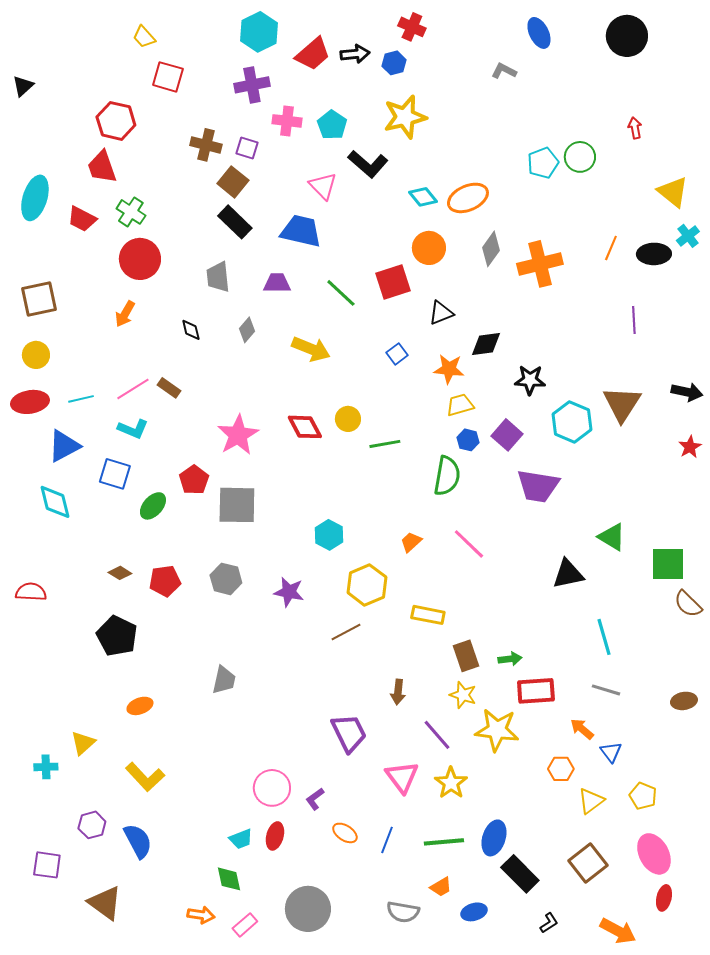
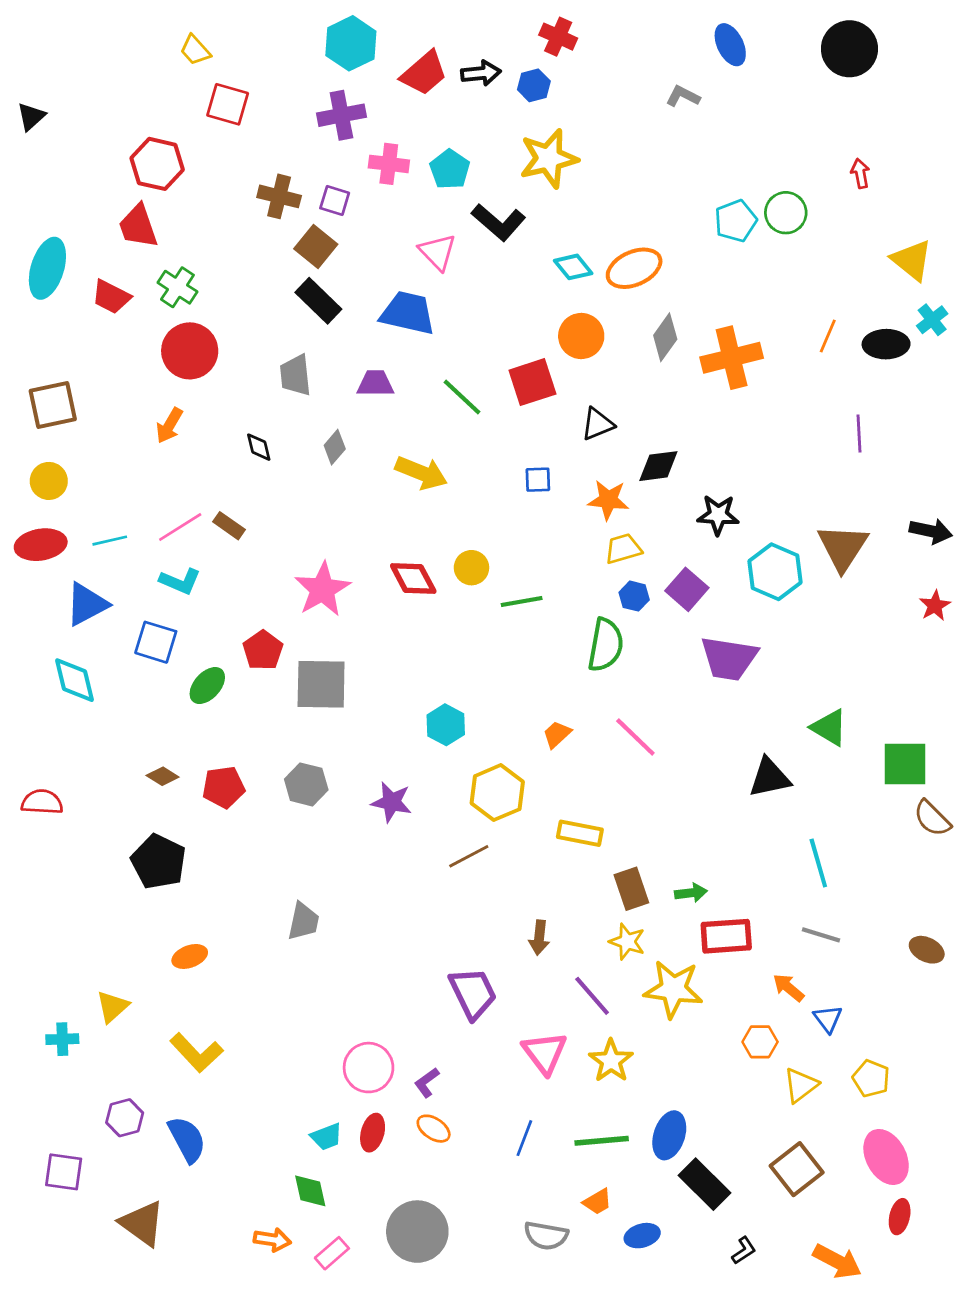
blue square: (397, 354) -> (538, 480), turned 35
brown ellipse: (684, 701) -> (927, 950), turned 35
orange ellipse: (345, 833) -> (434, 1129), moved

